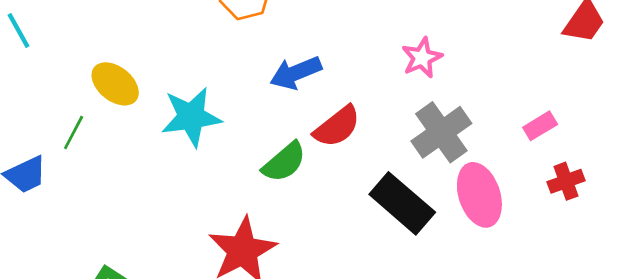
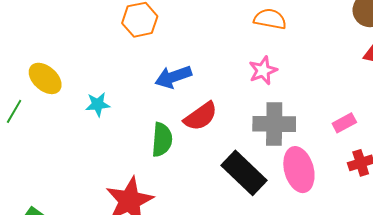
cyan star: (191, 117) -> (98, 104), size x0.6
gray cross: (441, 132) -> (274, 124), turned 33
green semicircle: (284, 162) -> (162, 140), turned -48

